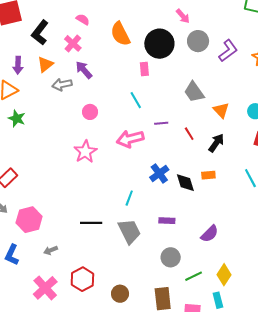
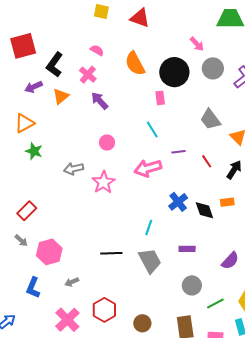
purple arrow: (18, 65) -> (34, 87), moved, turned 66
gray arrow: (62, 84) -> (74, 169), moved

